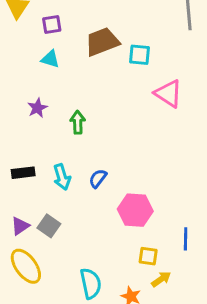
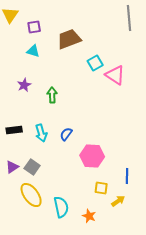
cyan square: (140, 55) -> (95, 63), moved, turned -35
yellow ellipse: (26, 266) -> (31, 195), moved
yellow arrow: (161, 279) -> (118, 201), moved

